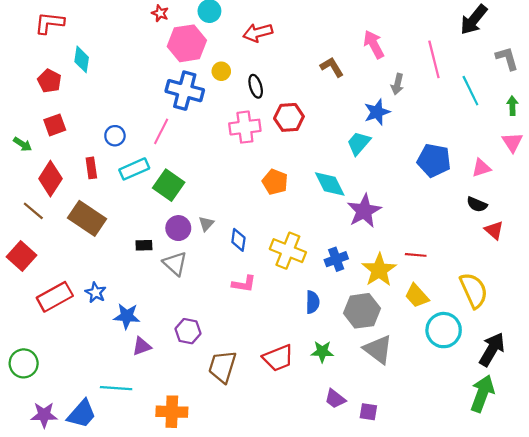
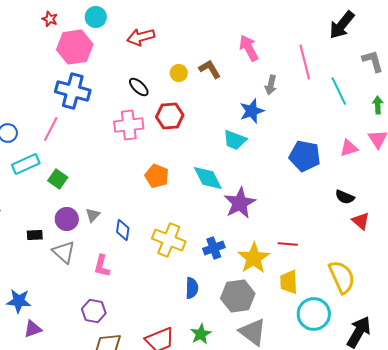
yellow circle: (221, 71) -> (179, 73), moved
black ellipse: (256, 86) -> (139, 87), turned -30
cyan trapezoid: (359, 143) -> (235, 140), turned -110
pink triangle: (481, 168) -> (349, 148), moved
green square: (169, 185) -> (58, 179), size x0.7
pink L-shape: (244, 284) -> (102, 266), moved, turned 95
yellow trapezoid: (417, 296) -> (289, 282), turned 40
purple hexagon: (188, 331) -> (94, 311), moved
green star: (322, 352) -> (201, 334), turned -30

